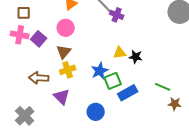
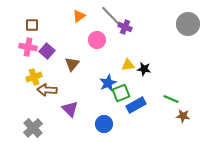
pink circle: (66, 28) -> (97, 40), moved
yellow cross: (68, 70) -> (34, 77), moved

